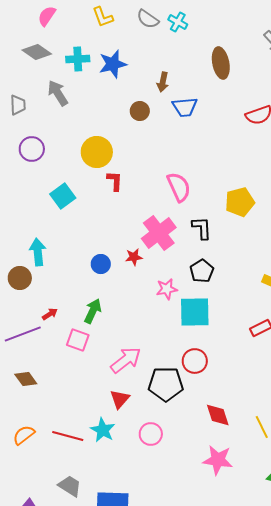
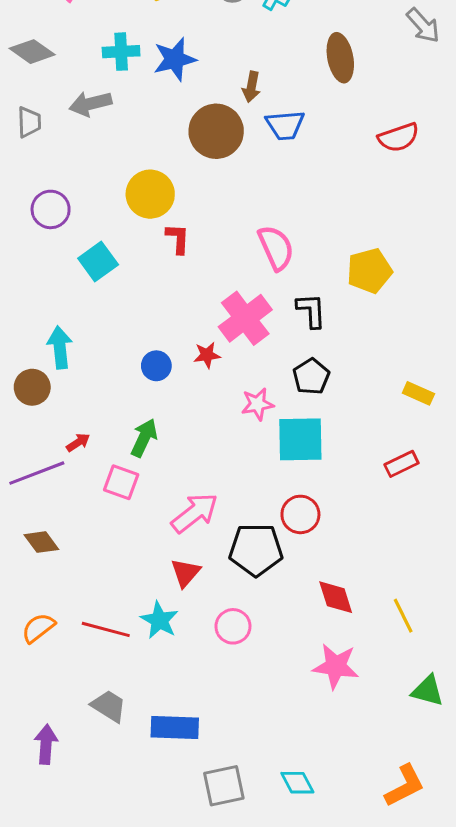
gray diamond: (37, 52) -> (32, 52), moved
gray arrow: (58, 93) -> (90, 104), turned -72
brown circle: (140, 111) -> (216, 131), size x1.8
purple circle: (32, 149) -> (51, 209), moved

